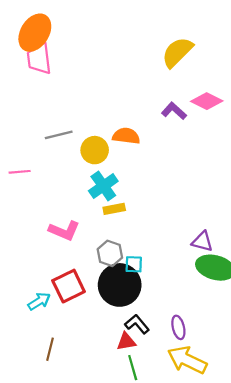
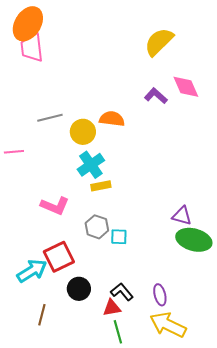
pink diamond: (207, 101) -> (186, 87), turned 40
black circle: (120, 285) -> (79, 289), moved, size x0.6
cyan arrow: (39, 301) -> (32, 271), size x1.4

